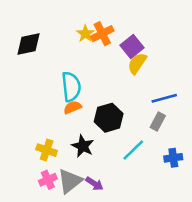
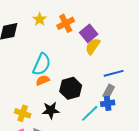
yellow star: (85, 34) -> (40, 19), moved
cyan semicircle: (71, 87) -> (42, 64), turned 30
black star: (83, 146) -> (51, 110), turned -30
blue cross: (173, 158) -> (108, 103), moved

